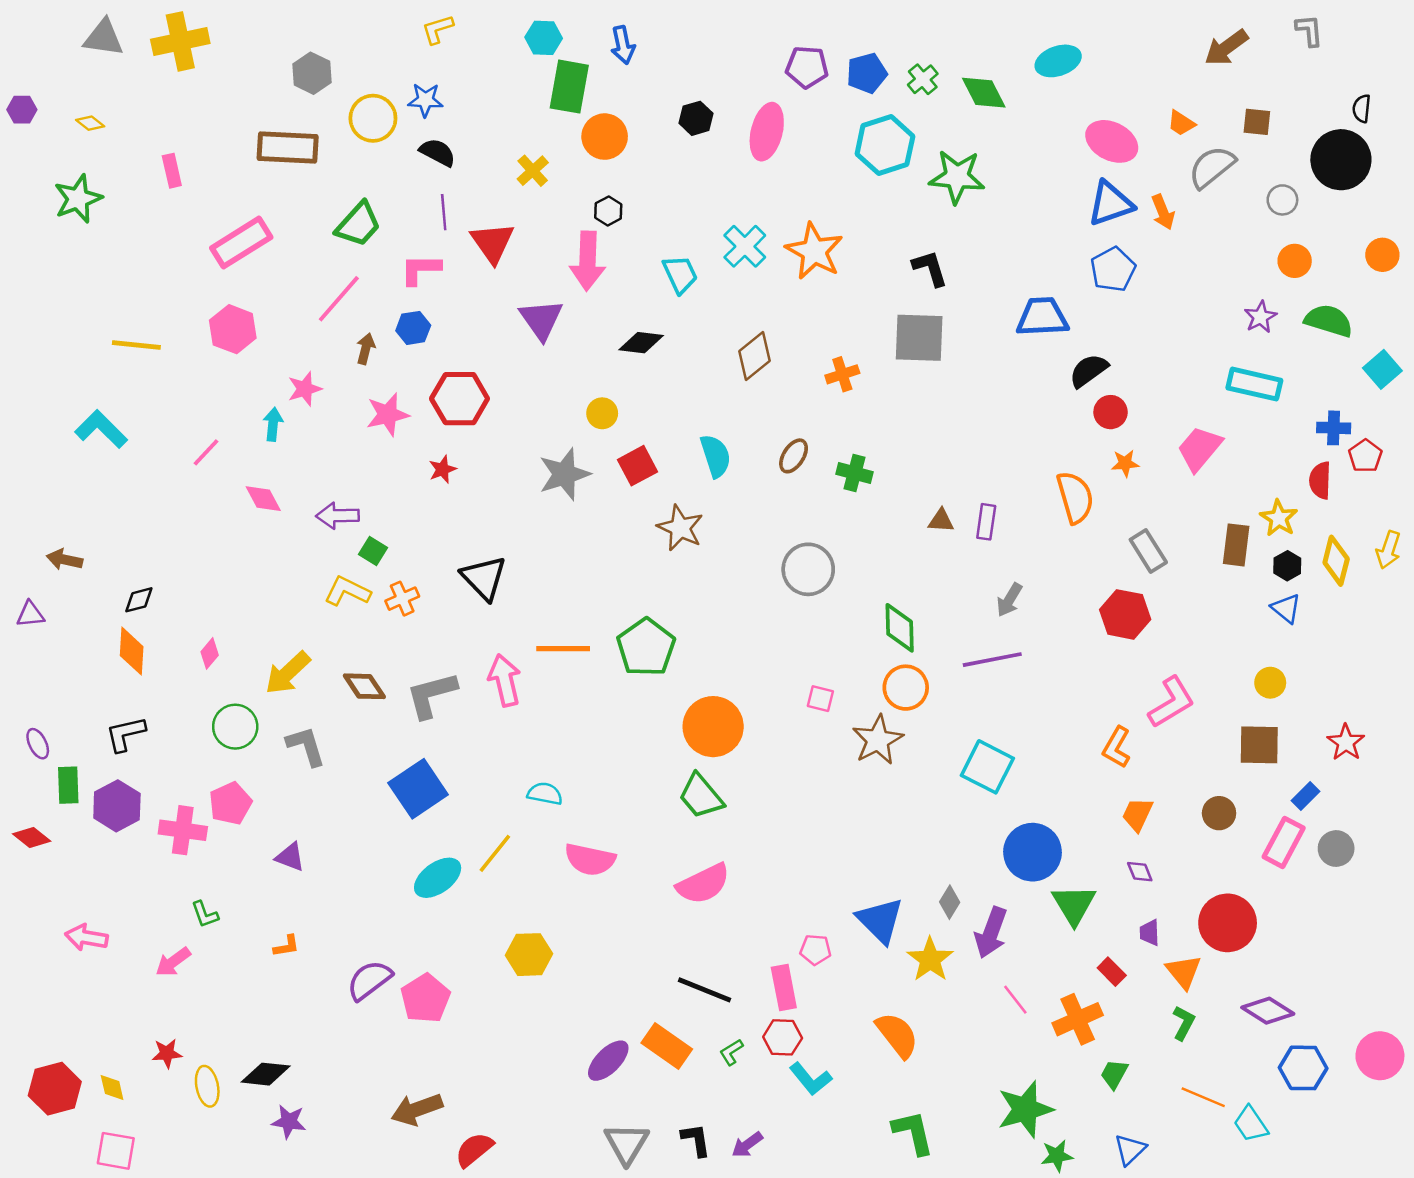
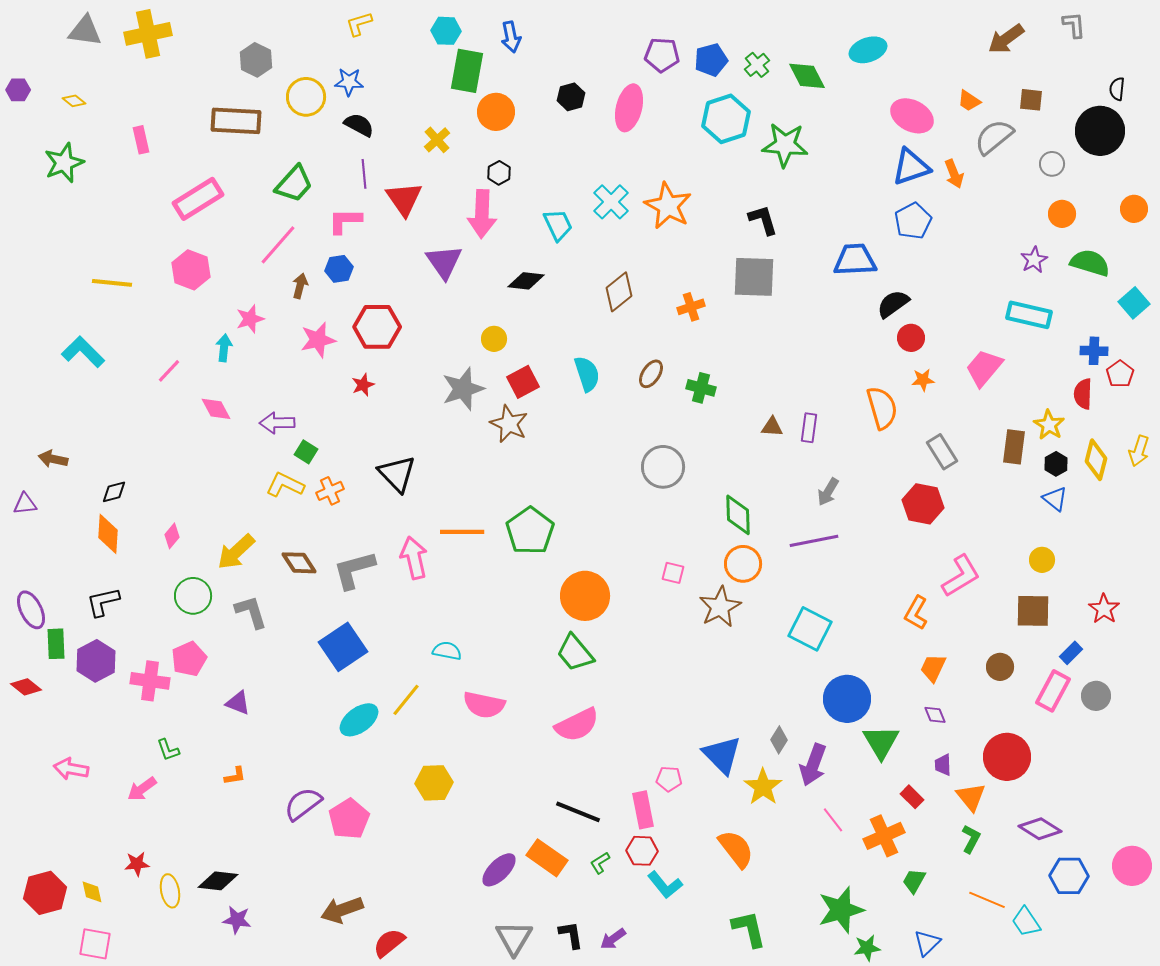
brown star: (680, 528) -> (509, 424), moved
purple ellipse: (38, 744) -> (31, 610), size x1.5

